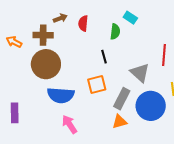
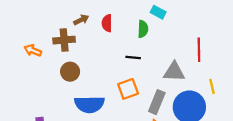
black line: (104, 57) -> (133, 57), turned -64
brown circle: (46, 64) -> (70, 72), size x0.6
gray triangle: (140, 73) -> (174, 72), turned -35

